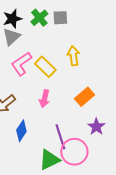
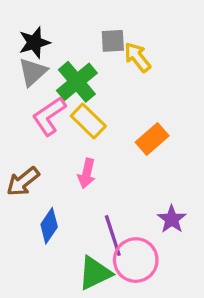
green cross: (39, 18) -> (77, 82), moved, size x1.4
yellow arrow: (73, 56) -> (137, 57), moved, turned -30
orange rectangle: (84, 97) -> (152, 139), moved

